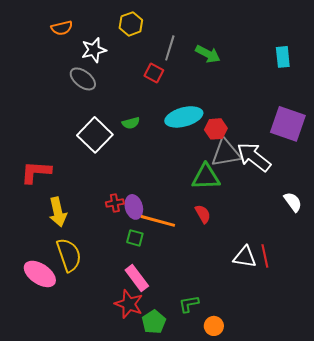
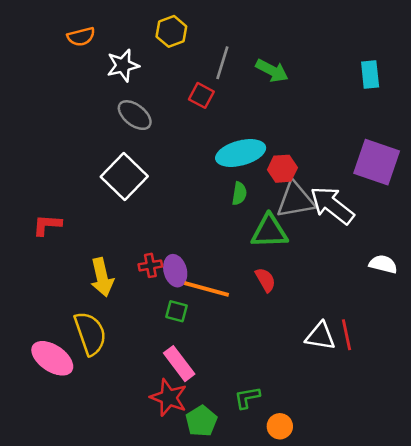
gray ellipse: (83, 79) -> (135, 115), moved
green semicircle: (131, 123) -> (239, 194), moved, turned -66
red L-shape: (36, 172) -> (47, 225), size x0.7
white semicircle: (293, 202) -> (383, 264), turned -40
yellow arrow: (58, 212) -> (102, 277), moved

